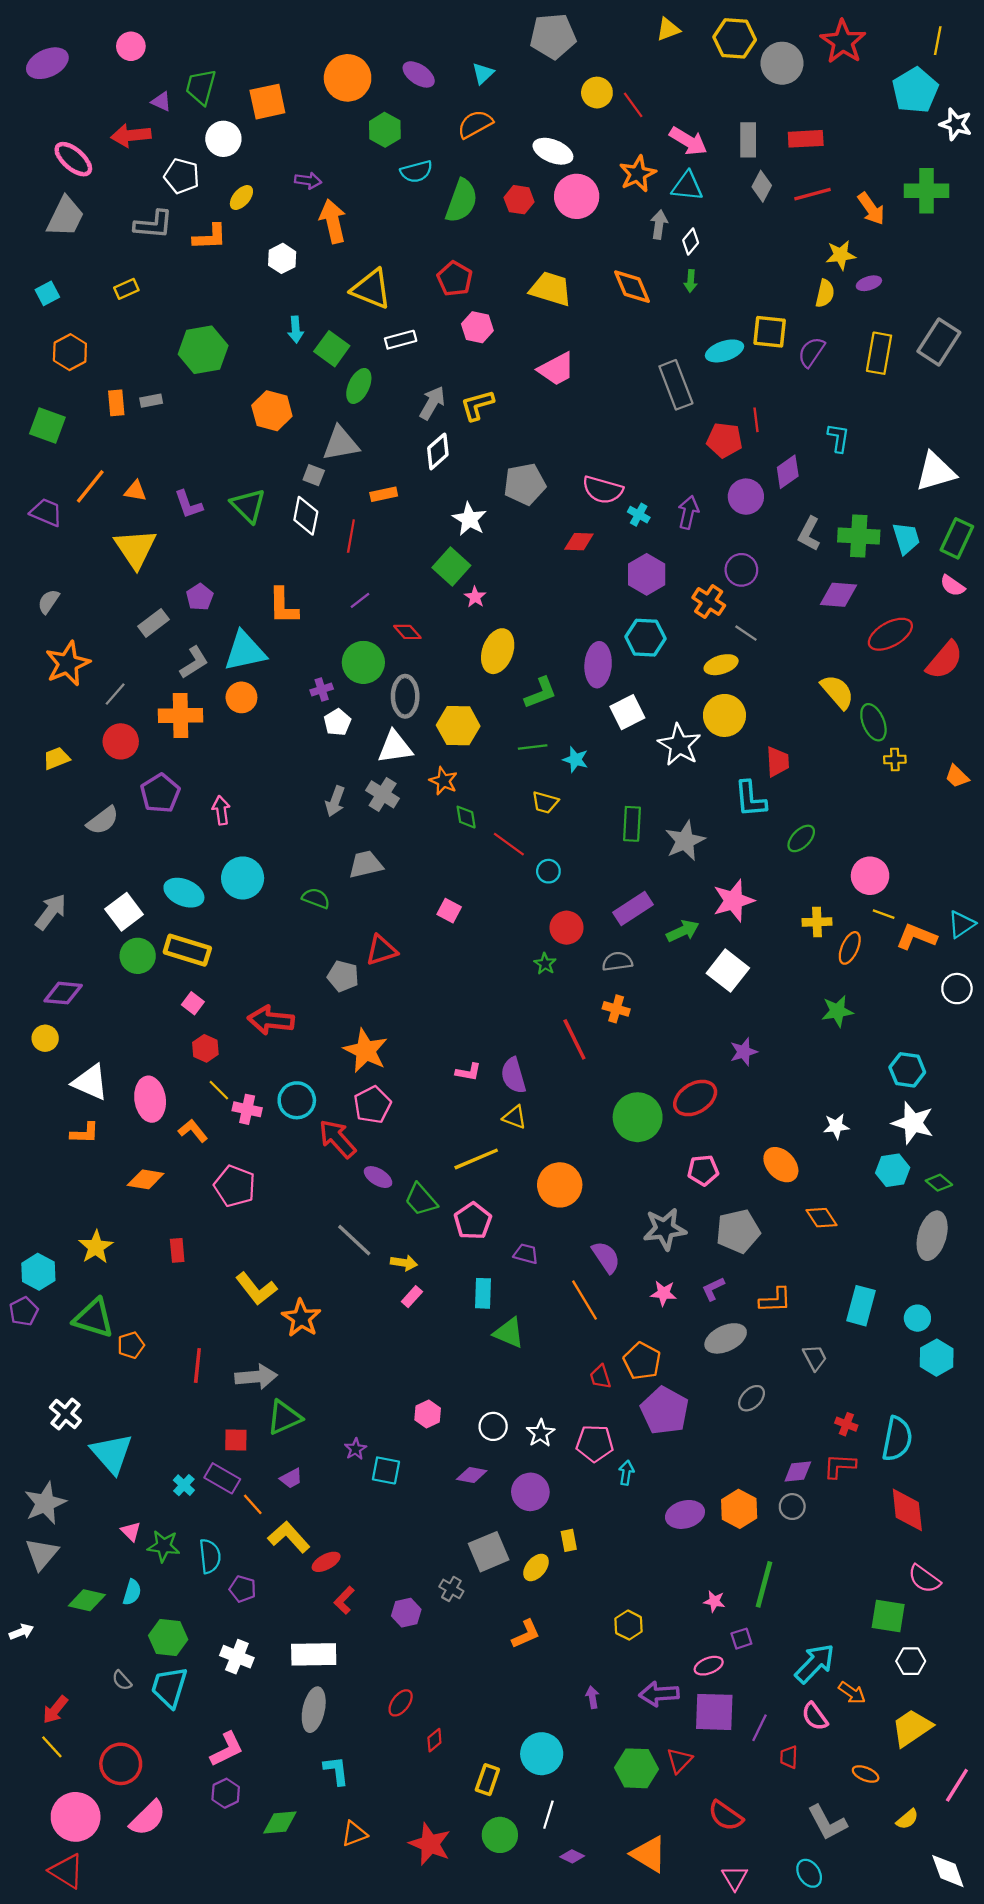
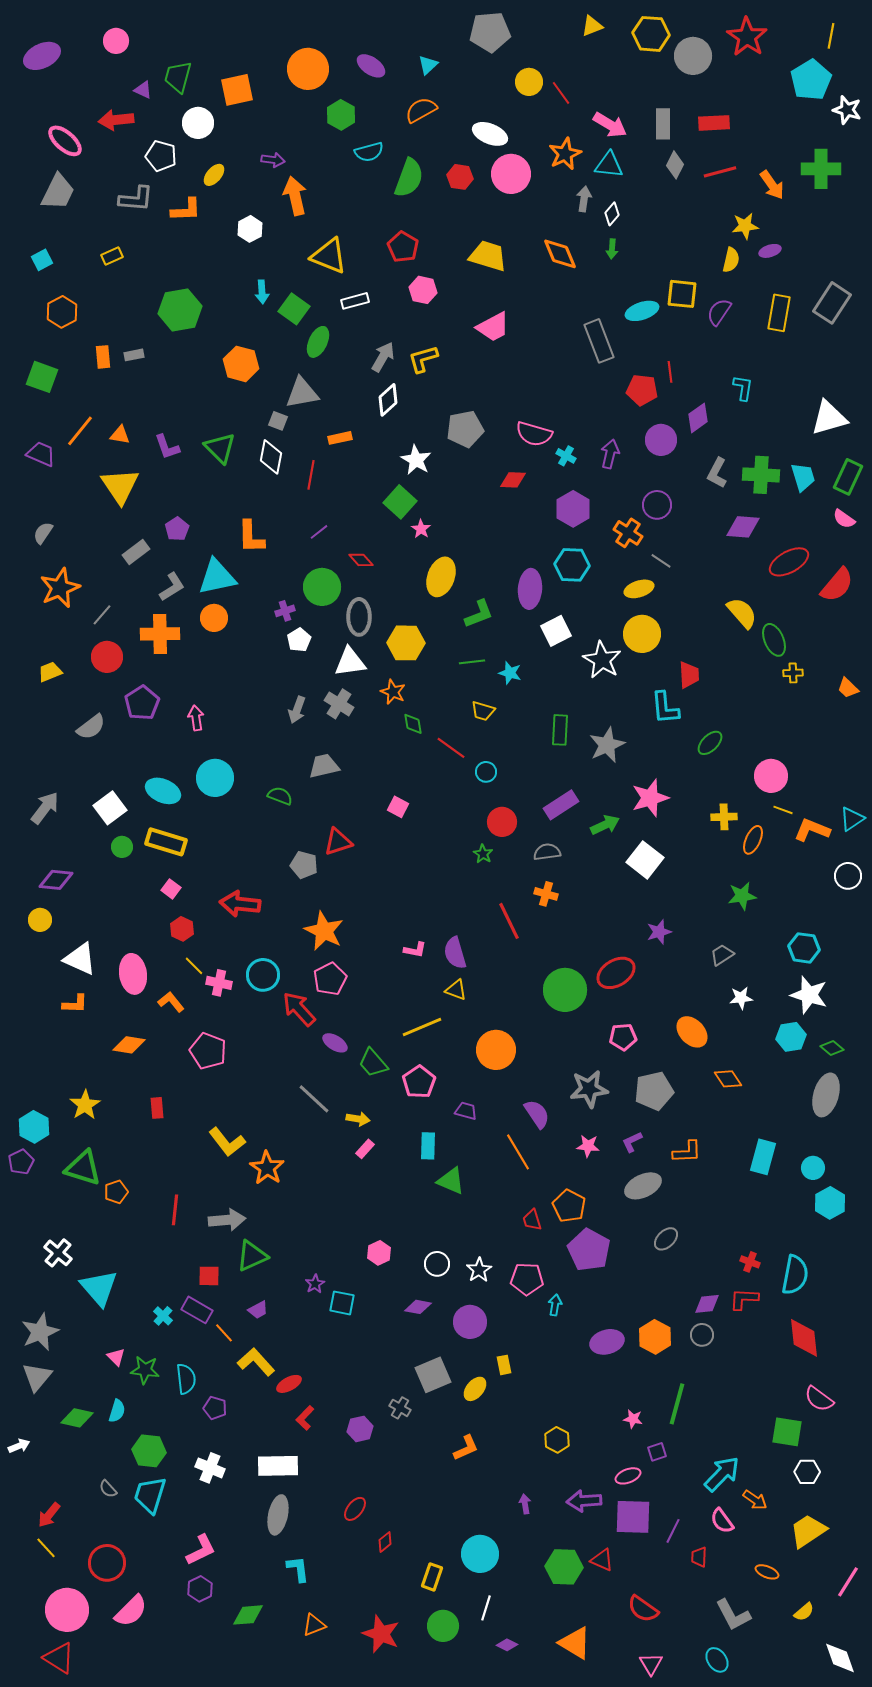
green circle: (138, 956) -> (122, 847), size x0.7
gray trapezoid: (815, 1358) -> (722, 955), moved, turned -95
red triangle: (679, 1760) -> (602, 1560), turned -50

